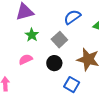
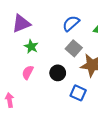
gray square: (59, 40) -> (74, 48), moved
pink semicircle: (26, 59) -> (28, 72), turned -32

